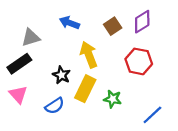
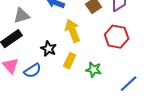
yellow rectangle: (85, 89) -> (70, 61), size x0.7
blue semicircle: (55, 106) -> (33, 71), moved

